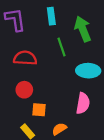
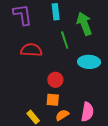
red circle: (24, 90) -> (55, 80), moved
pink semicircle: (83, 103) -> (87, 112), moved
orange square: (39, 110) -> (53, 100), moved

